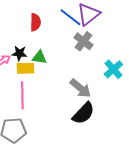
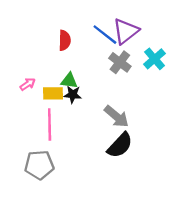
black star: (19, 53) -> (73, 95), moved
cyan cross: (113, 69) -> (155, 59), moved

